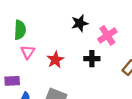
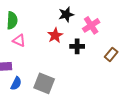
pink triangle: (28, 52) -> (19, 40), turned -40
red star: (55, 60) -> (55, 35), moved

